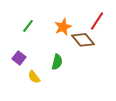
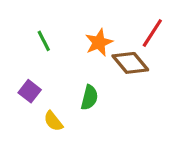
green line: (28, 26) -> (44, 41), turned -64

